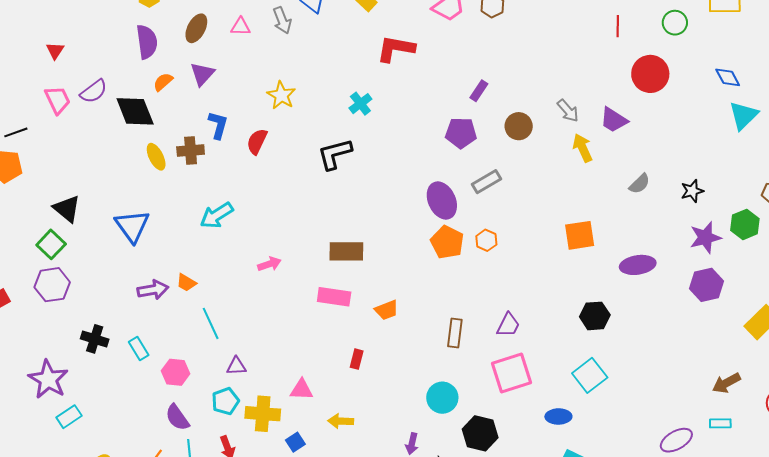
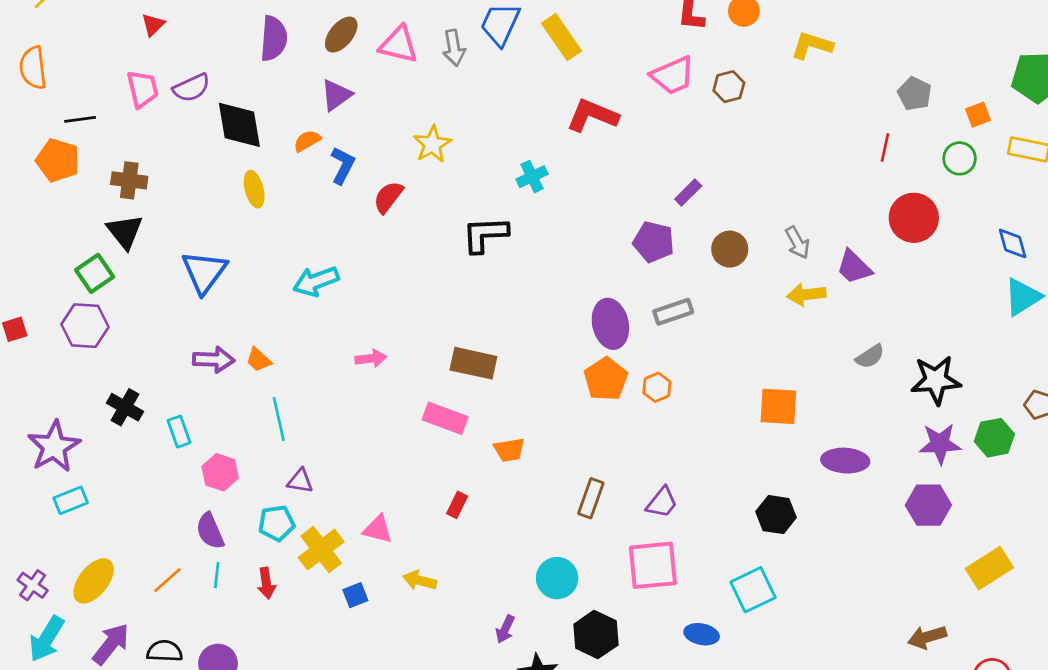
pink triangle: (241, 27) -> (399, 45), size x1.5
orange semicircle: (163, 82) -> (307, 141), moved
yellow arrow: (583, 148) -> (806, 295), turned -84
brown cross: (191, 151) -> (129, 180), moved
black star: (692, 191) -> (936, 380), size x1.6
yellow cross: (263, 414) -> (321, 550), turned 36

